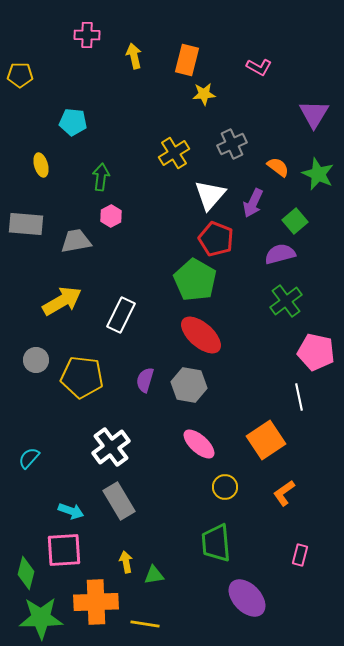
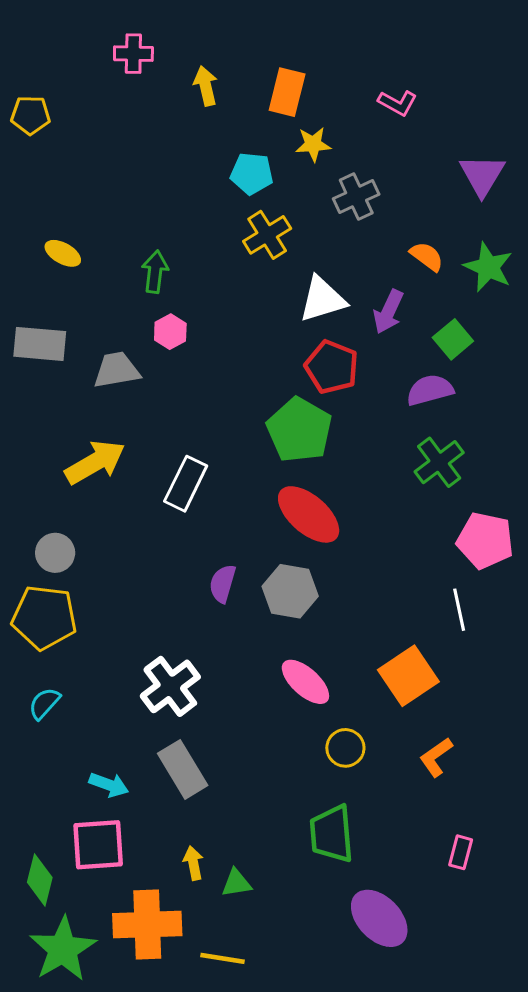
cyan pentagon: (73, 122) -> (252, 173), moved
gray cross: (232, 144) -> (356, 196), moved
yellow ellipse: (41, 165) -> (63, 253), turned -45
white triangle: (210, 195) -> (322, 299), turned 32
yellow pentagon: (82, 377) -> (44, 617), moved
green star: (41, 618) -> (63, 949), turned -30

